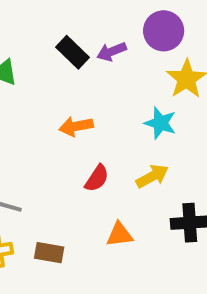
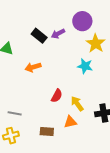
orange arrow: (76, 126) -> (33, 67), moved
yellow arrow: (152, 176) -> (77, 104), moved, turned -91
brown rectangle: (49, 253) -> (47, 131), moved

